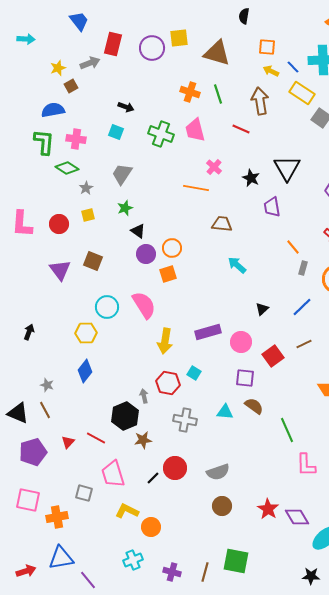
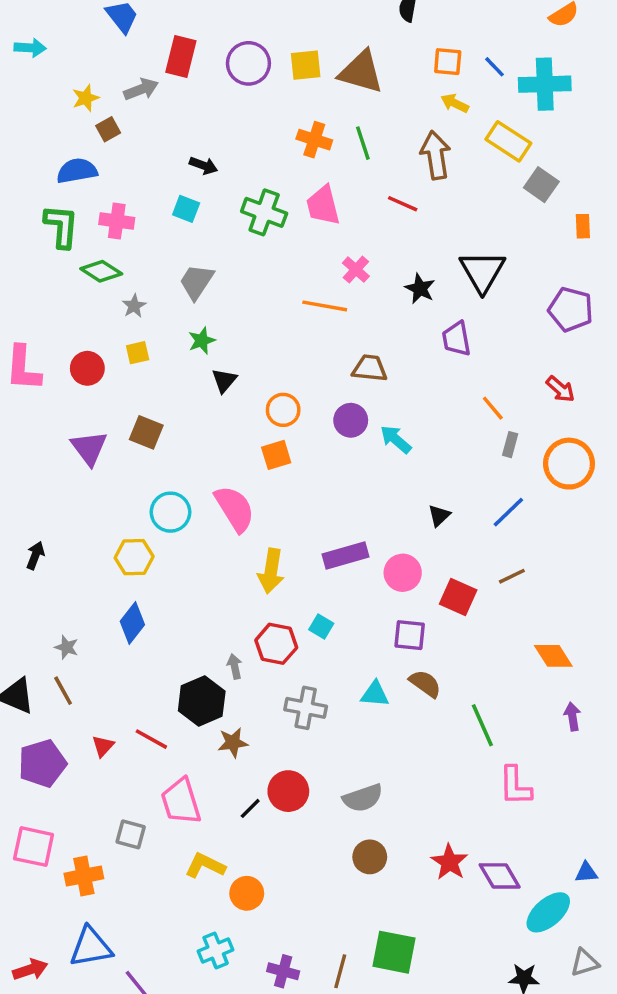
yellow square: (179, 38) -> (306, 65), moved
blue line: (293, 67) -> (495, 67), moved
black triangle: (138, 231) -> (224, 380), turned 35
purple circle: (146, 254) -> (351, 420), moved
red square: (273, 356) -> (458, 597), turned -30

